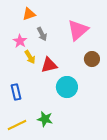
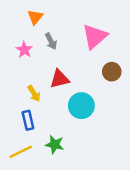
orange triangle: (29, 14) -> (35, 17), turned -32
yellow arrow: (30, 57) -> (34, 93), moved
blue rectangle: (16, 92) -> (28, 120), moved

